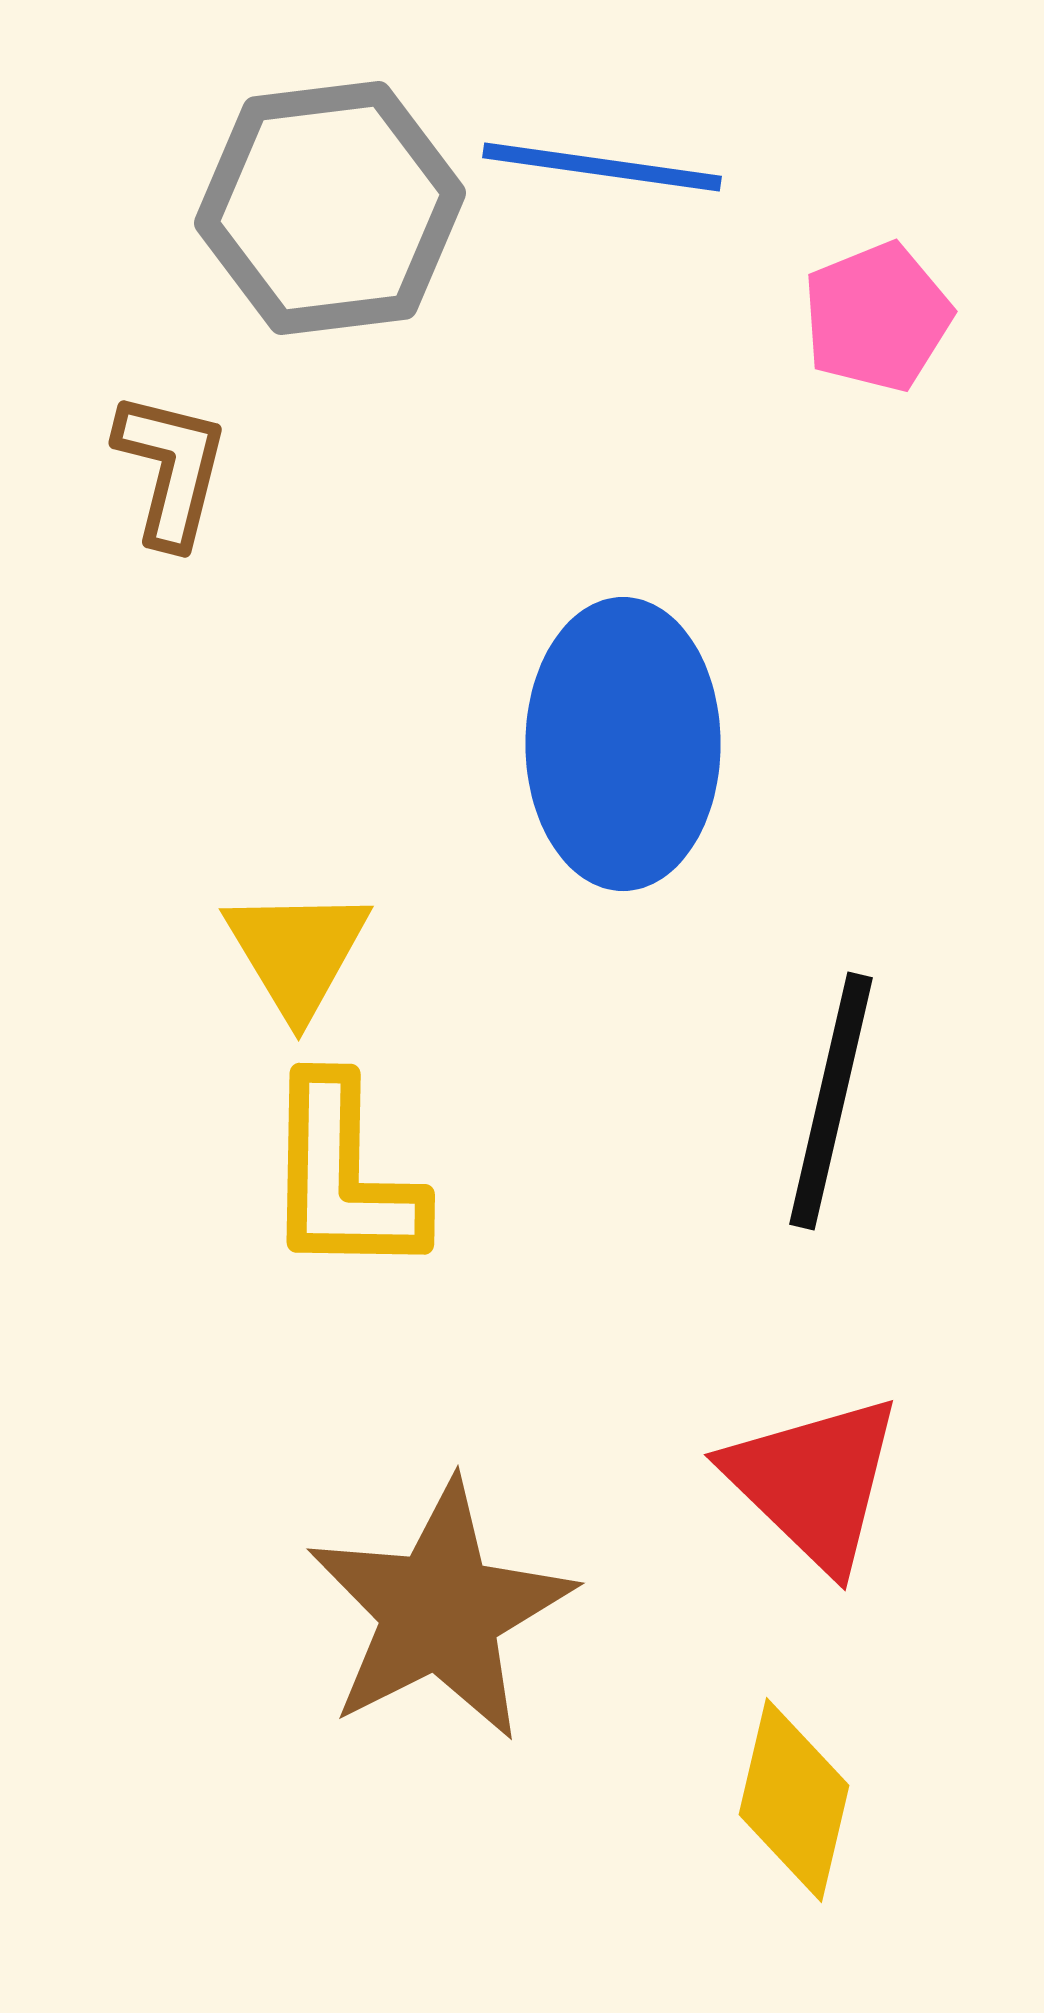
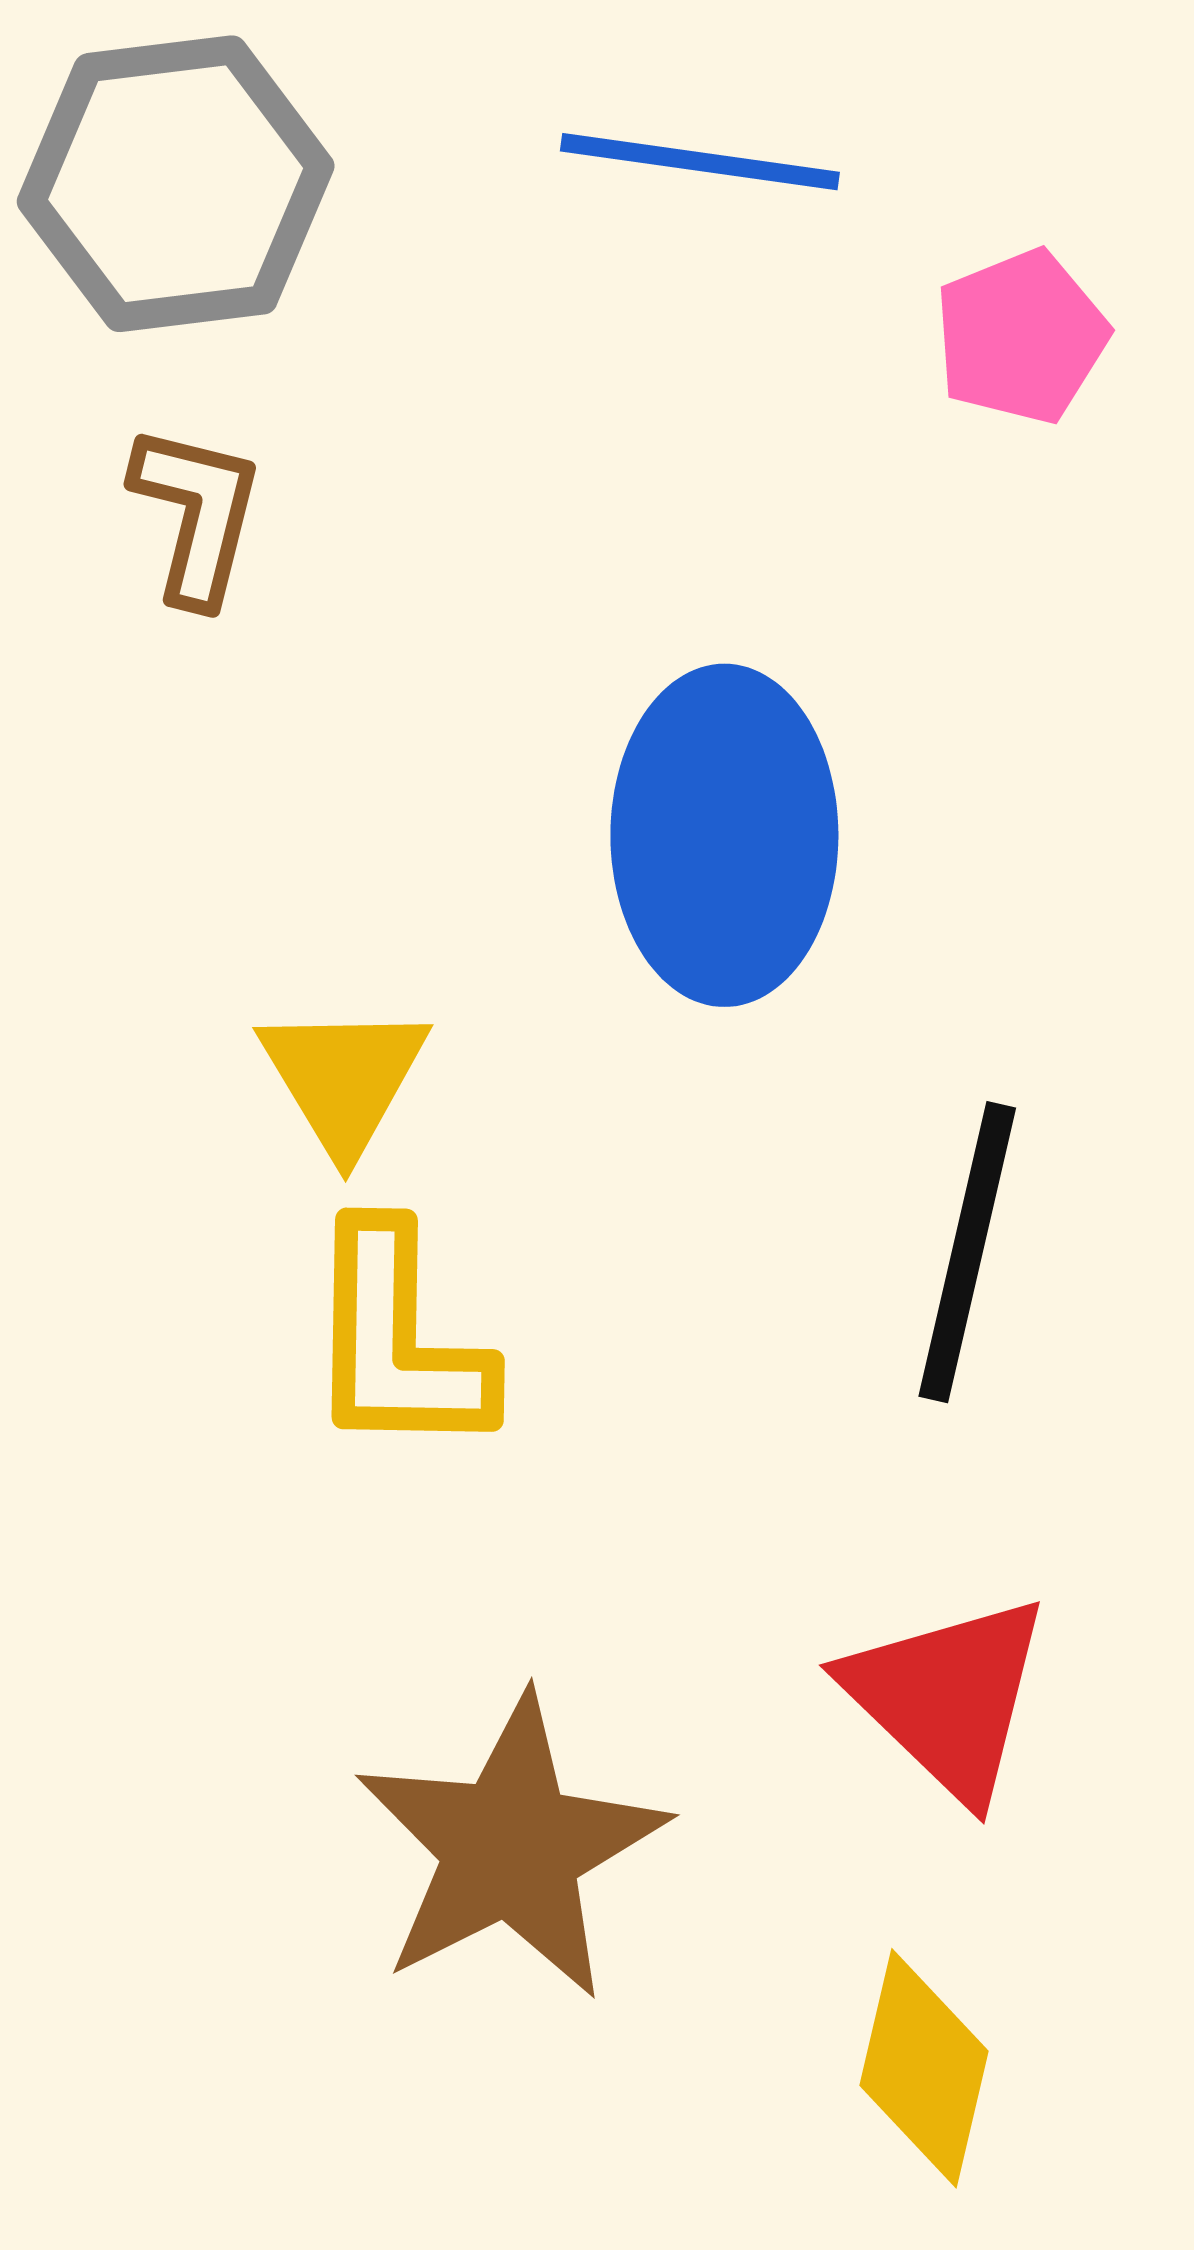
gray hexagon: (330, 208) -> (176, 184), moved

